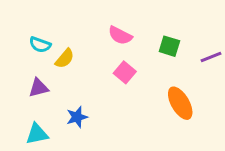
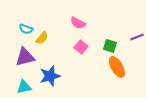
green square: (169, 46) -> (110, 46), moved
purple triangle: (39, 88) -> (25, 57), size x1.5
blue star: (77, 117) -> (50, 76), size x1.5

